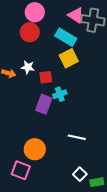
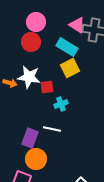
white star: (28, 67) -> (29, 77), size x1.6
purple rectangle: (44, 104) -> (30, 138), moved
white line: (77, 137) -> (52, 129), moved

